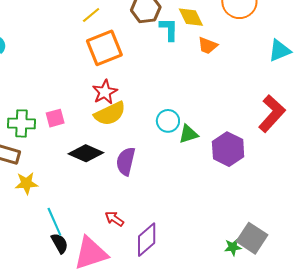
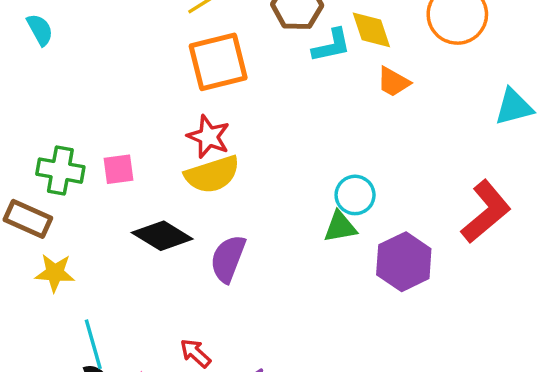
cyan L-shape: (169, 29) -> (331, 46), turned 70
red star: (105, 92) -> (209, 137), turned -30
cyan circle: (168, 121) -> (355, 195), moved

